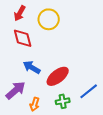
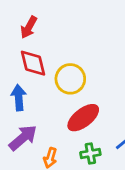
yellow circle: (49, 19) -> (70, 79), moved
blue arrow: (32, 67) -> (19, 98), moved, turned 54

